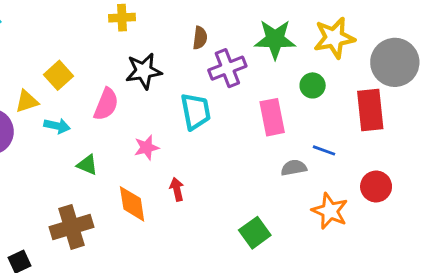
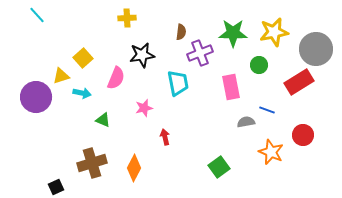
red rectangle: (370, 110) -> (299, 82), turned 64
orange diamond: (132, 204) -> (134, 168), moved, turned 36

